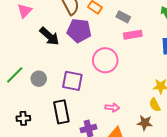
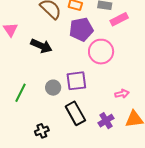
purple pentagon: (79, 31) -> (81, 29), moved
gray circle: (39, 79) -> (53, 88), moved

